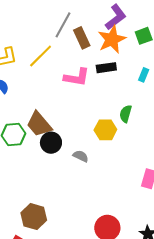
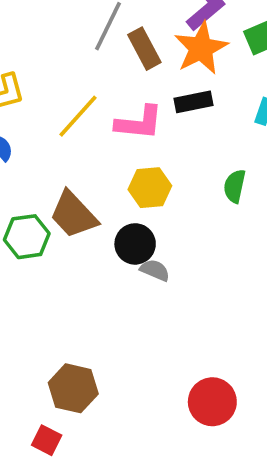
yellow line: (41, 56) -> (78, 116), moved
yellow hexagon: (105, 130) -> (150, 188), moved
black circle: (51, 143) -> (135, 244), moved

